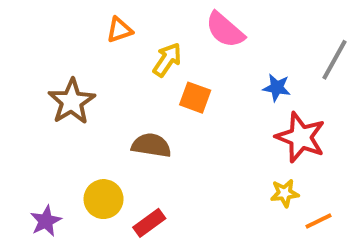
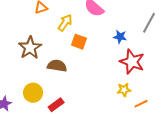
brown star: (72, 102) -> (30, 48), moved

